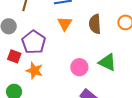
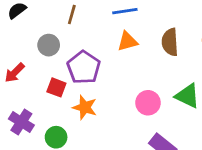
orange triangle: (65, 24) -> (127, 41), turned 42

